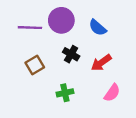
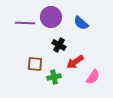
red arrow: (101, 63) -> (75, 62), moved
brown square: (35, 65) -> (35, 64), moved, turned 35

